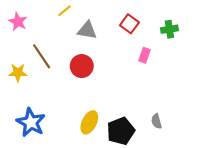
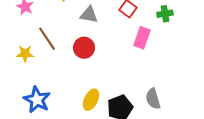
pink rectangle: (145, 55) -> (142, 38), size x1.5
gray semicircle: (156, 121) -> (153, 99), size x1.5

